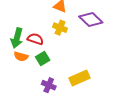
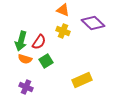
red semicircle: (35, 39) -> (39, 42), turned 105
purple cross: (49, 85) -> (26, 87), moved

